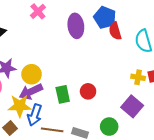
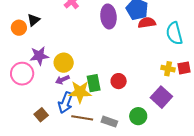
red semicircle: (115, 31) -> (147, 23), turned 96
purple arrow: (31, 92) -> (62, 80), size x0.6
yellow star: (20, 106) -> (80, 92), moved

